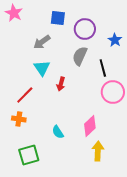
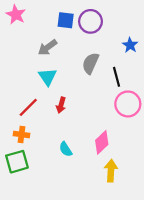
purple circle: (85, 29) -> (90, 21), moved
red arrow: (61, 84) -> (61, 105), moved
green square: (29, 155) -> (17, 162), moved

